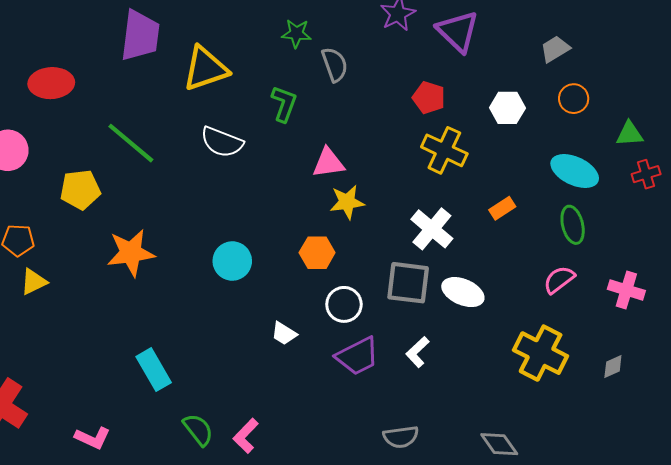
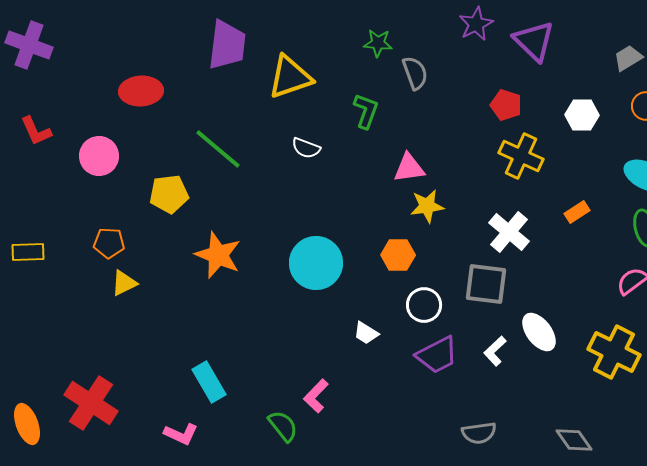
white semicircle: (222, 142) -> (306, 148), size x0.7
orange star: (131, 253) -> (218, 255), turned 30
cyan circle: (232, 261) -> (316, 263), size x1.4
white ellipse: (463, 292) -> (539, 332), moved, turned 30
cyan rectangle: (154, 370) -> (209, 382), moved
pink L-shape: (246, 436) -> (316, 396), moved

